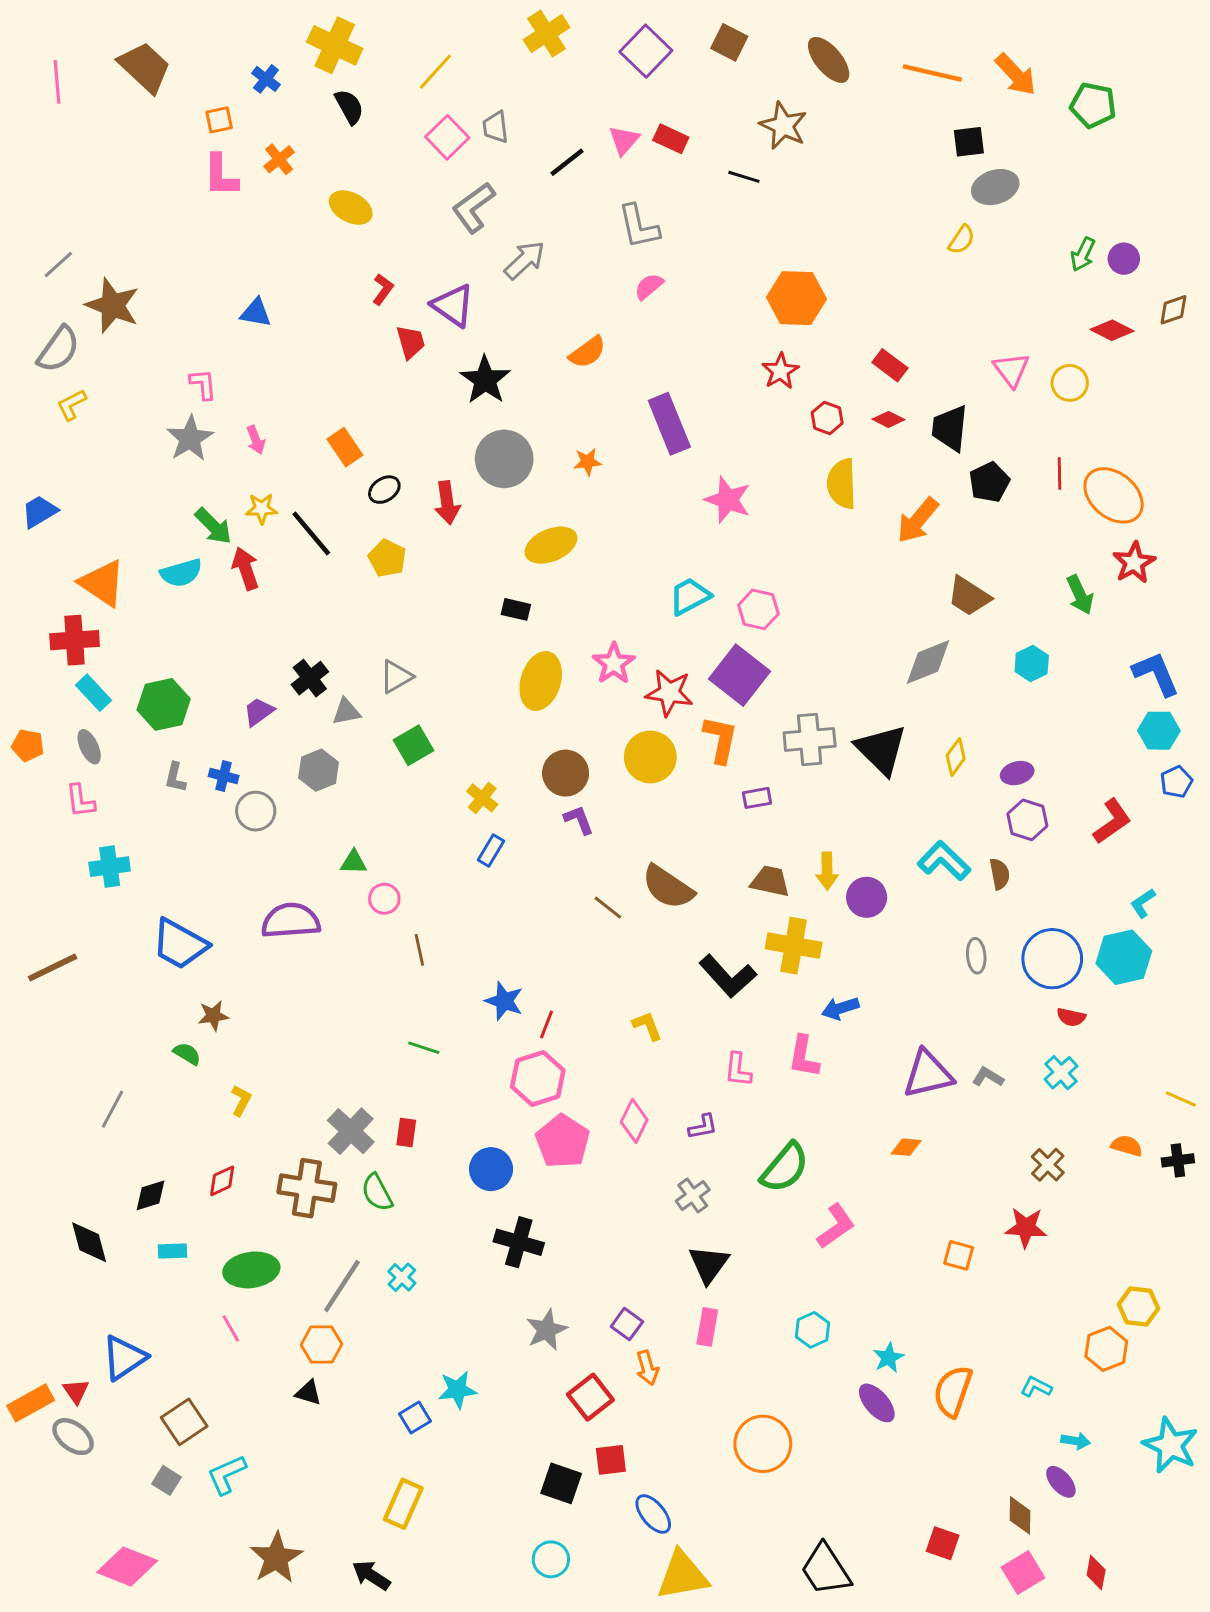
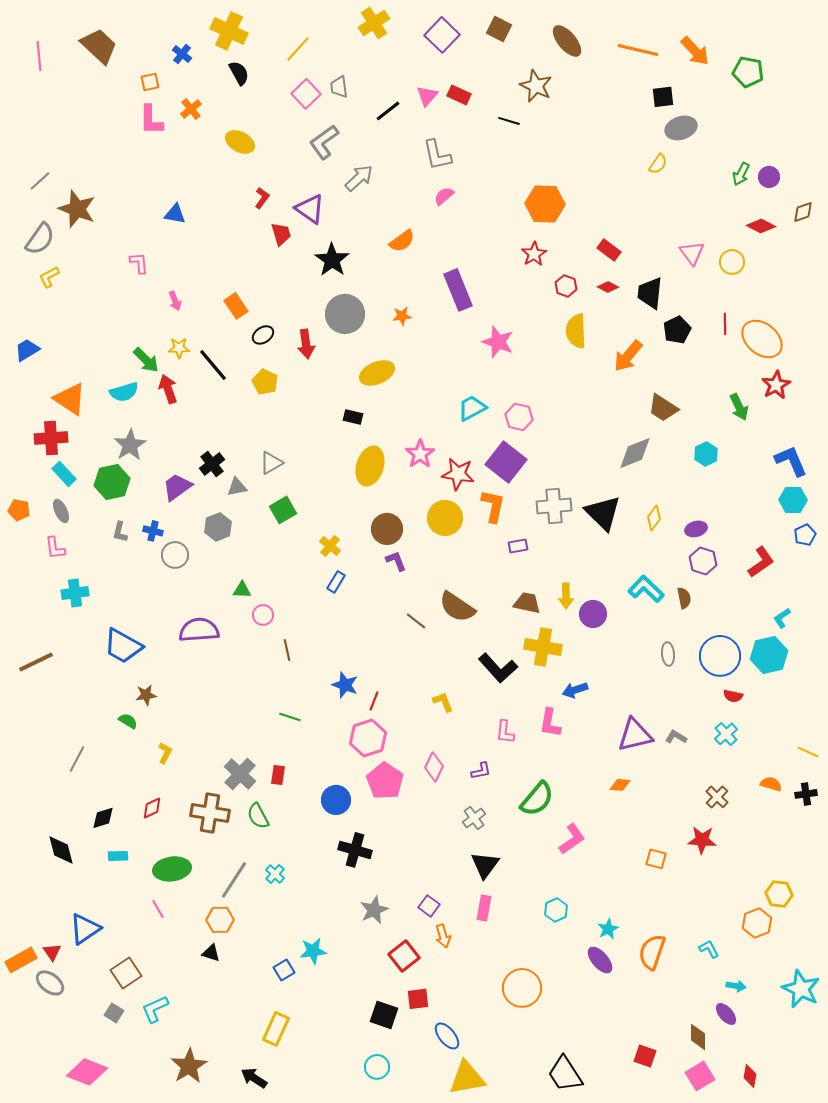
gray star: (190, 438) -> (130, 445), moved
purple trapezoid: (259, 712) -> (177, 487), size x1.4
cyan L-shape: (1036, 1387) -> (709, 949), turned 35

